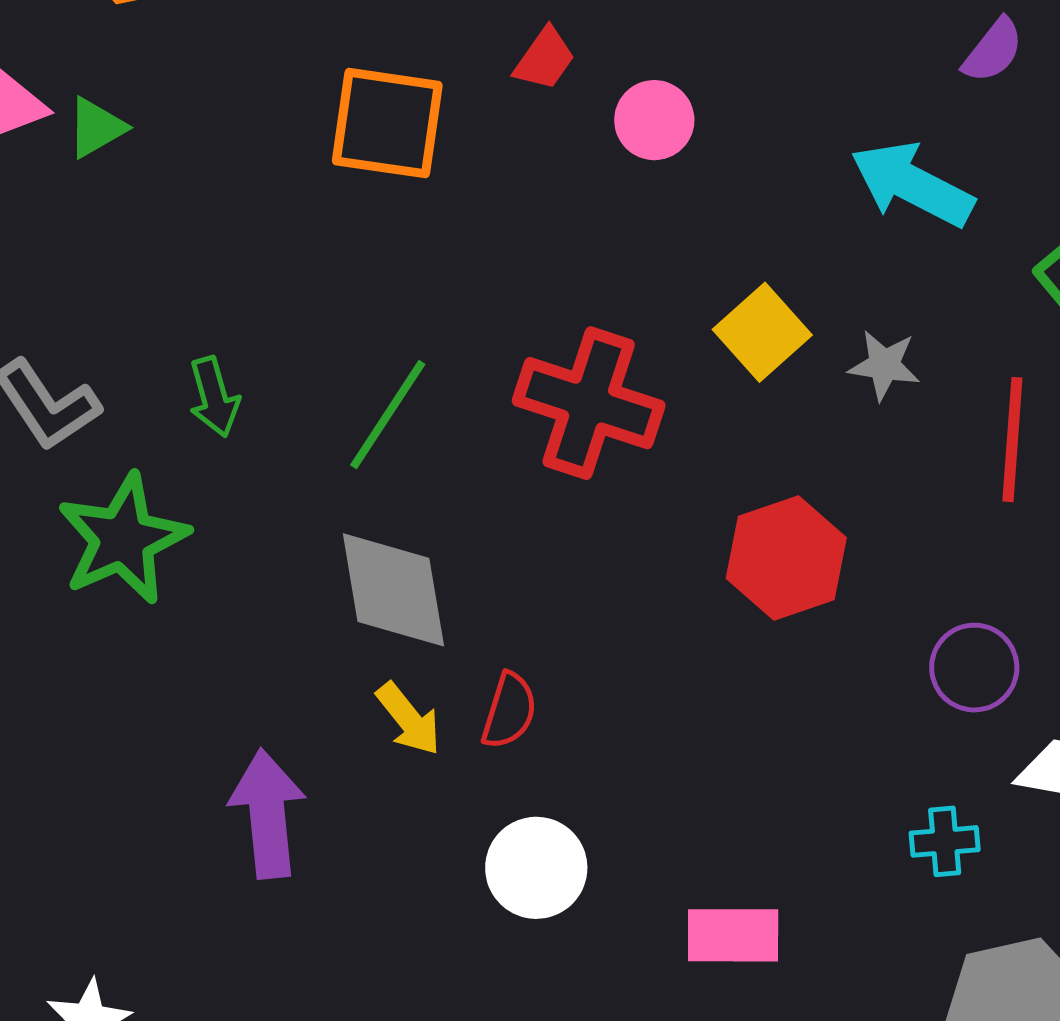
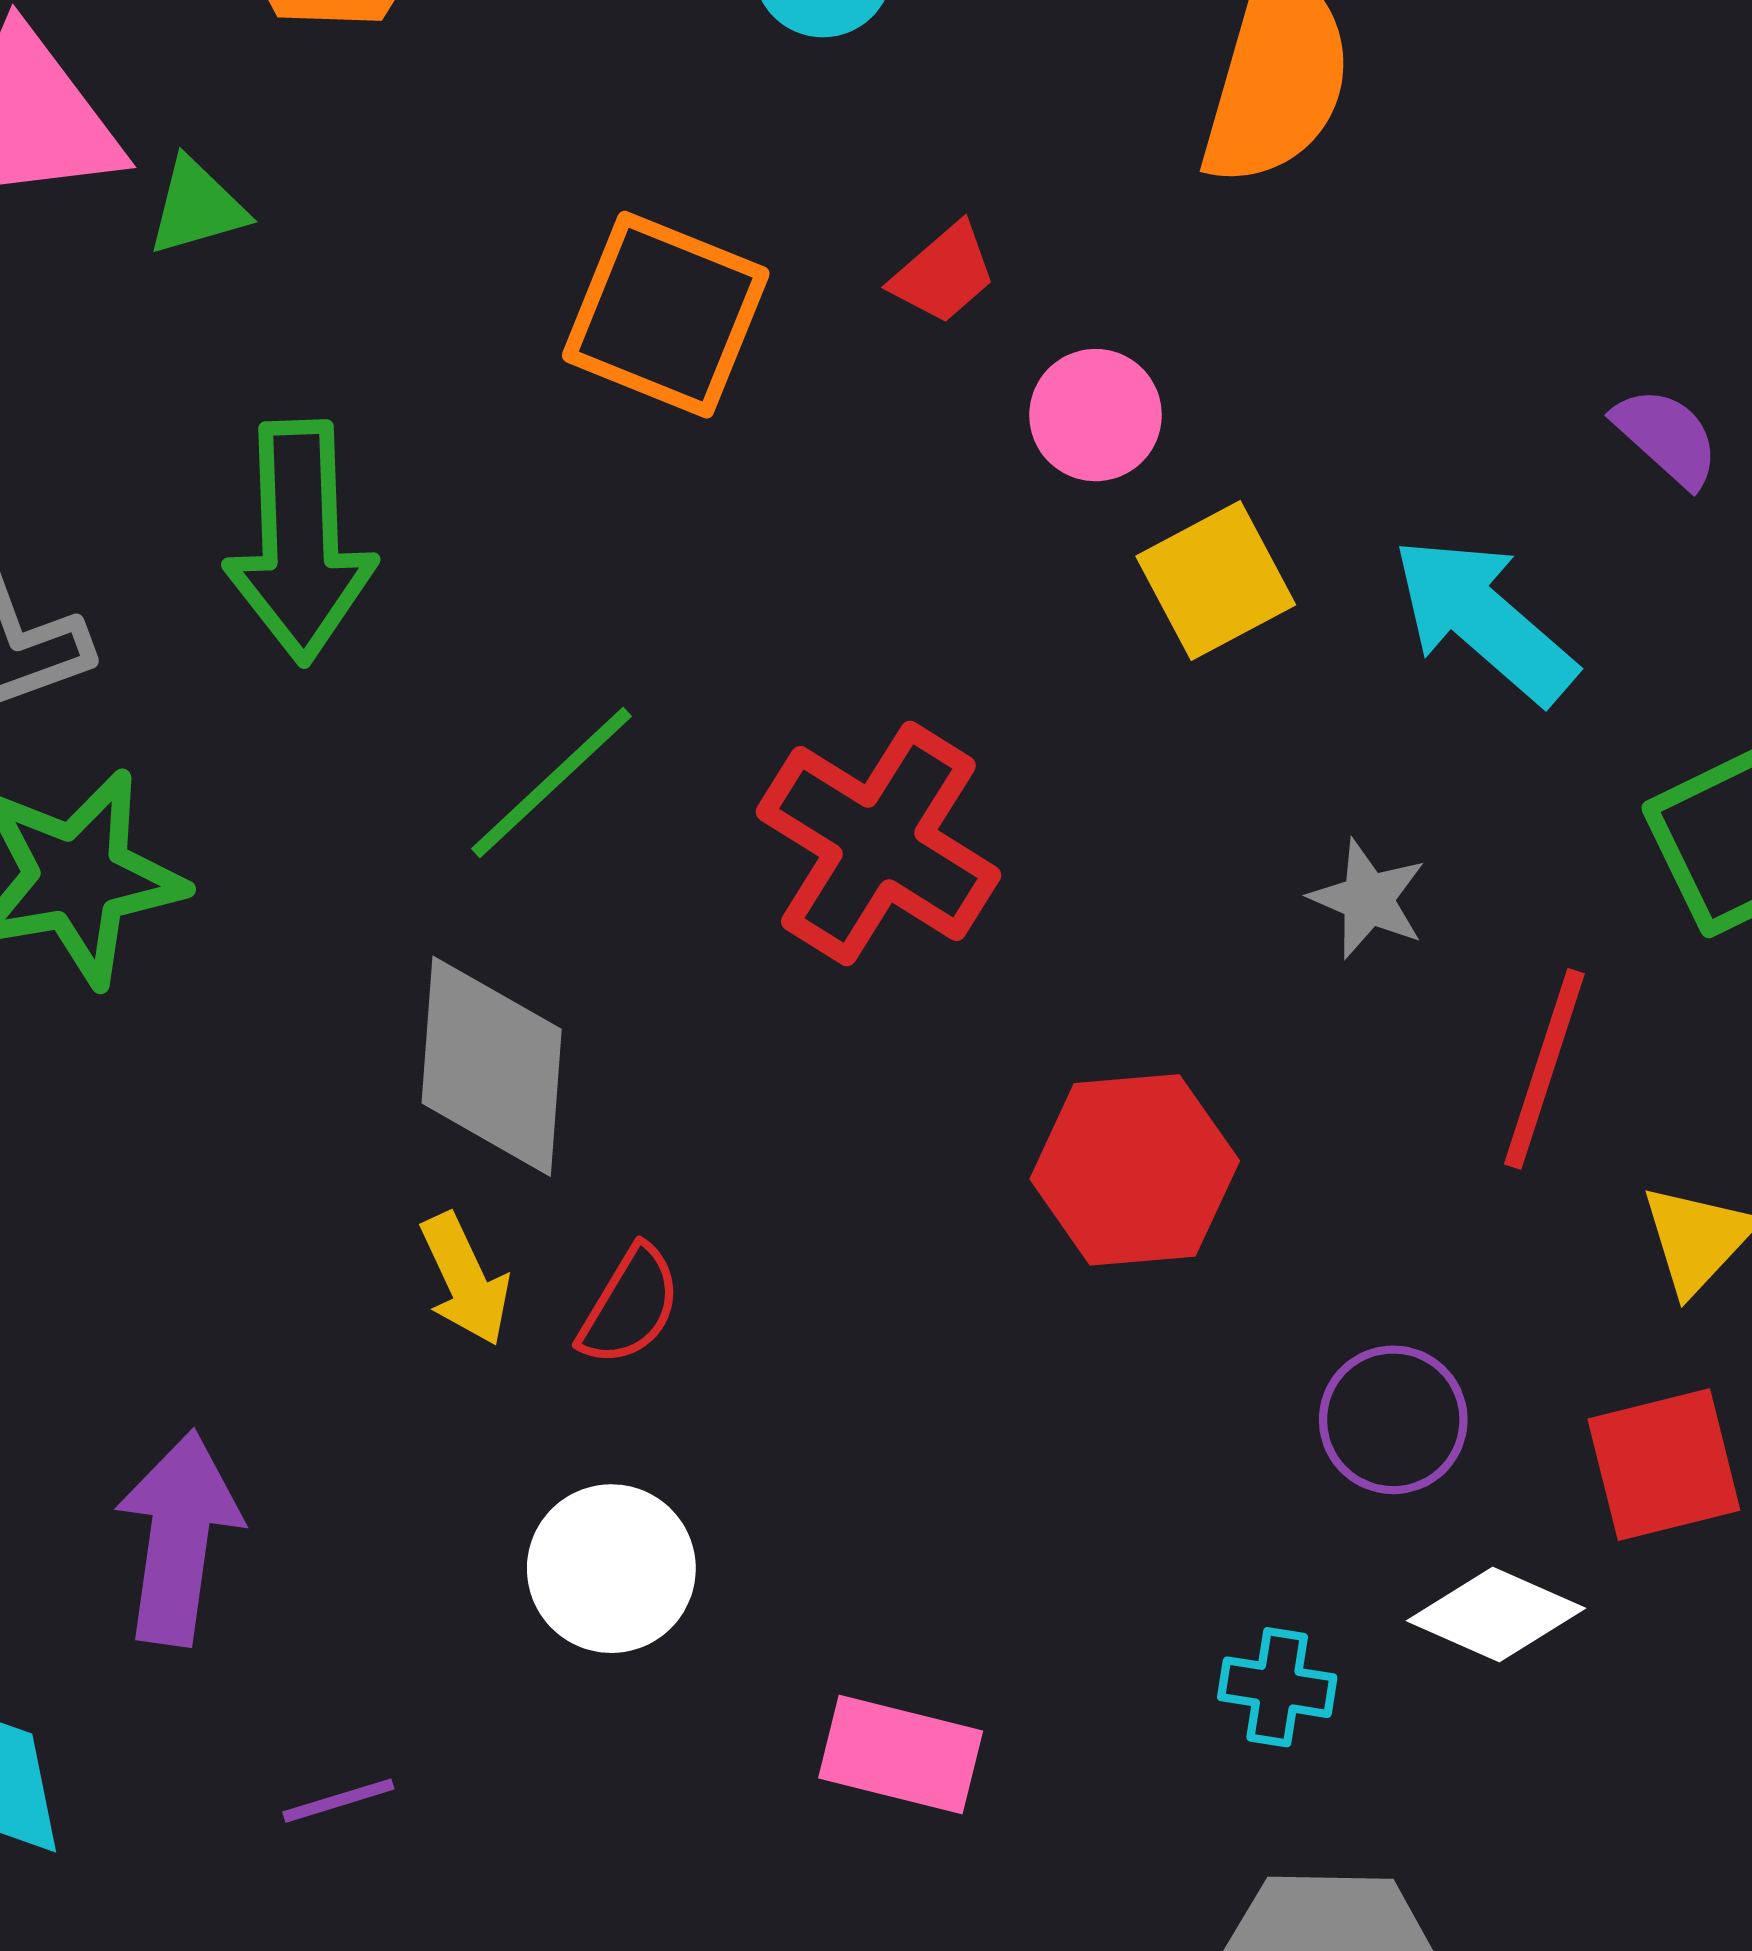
purple semicircle: (993, 50) -> (1667, 437), turned -100
yellow square: (762, 332) -> (1216, 580), moved
green arrow: (214, 397) -> (300, 542), moved, size x1.8
purple arrow: (267, 814) -> (178, 1538), moved

